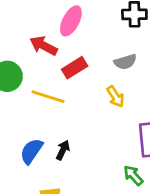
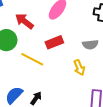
red arrow: (44, 46) -> (24, 21), moved

